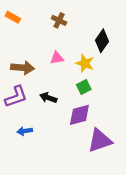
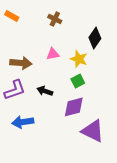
blue arrow: (25, 131) -> (23, 122), size x1.5
purple triangle: (100, 141) -> (93, 131), turned 45

